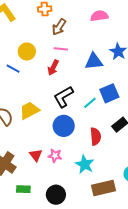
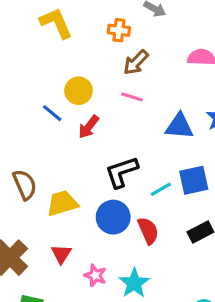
red arrow: (53, 68) -> (89, 127), moved
yellow trapezoid: (29, 110) -> (62, 203), moved
red semicircle: (96, 136) -> (148, 231), moved, turned -30
pink star: (55, 156) -> (95, 275), moved

